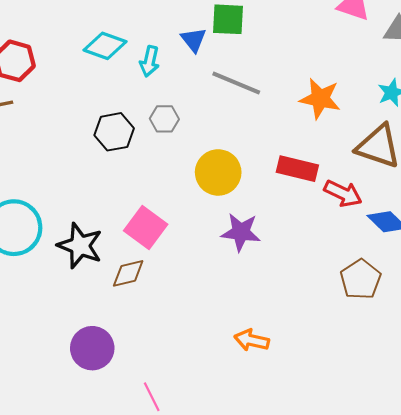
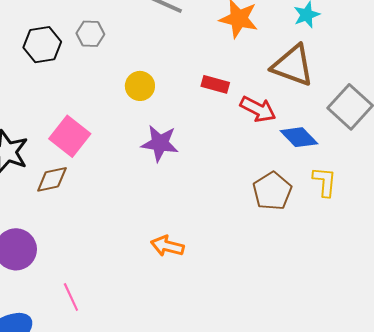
red rectangle: (297, 169) -> (215, 84), size x0.7
yellow circle: (218, 172) -> (140, 86), size x0.7

